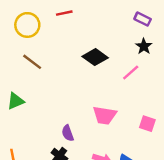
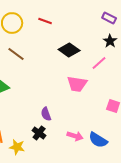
red line: (64, 13) -> (45, 21), moved, turned 32
pink trapezoid: (105, 115) -> (77, 84), moved

